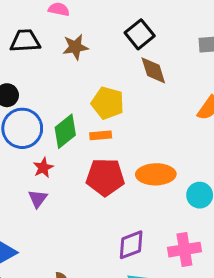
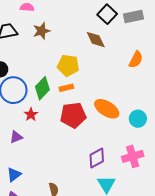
black square: (140, 34) -> (107, 14), moved
orange ellipse: (156, 174) -> (107, 109), turned 40
purple triangle: (38, 199) -> (16, 137), moved, turned 40

